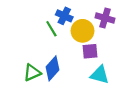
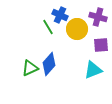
purple square: (90, 51) -> (101, 45), moved
cyan triangle: (100, 75) -> (93, 70), turned -36

